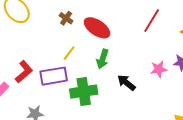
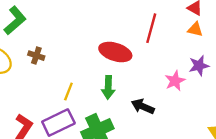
brown cross: (66, 18) -> (36, 56), moved
red ellipse: (97, 28) -> (115, 52), moved

